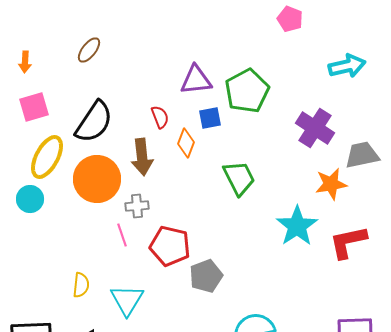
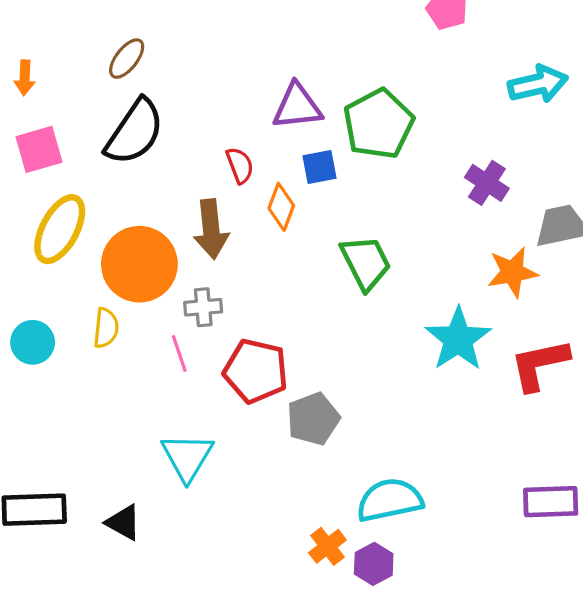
black semicircle: (94, 122) -> (135, 132), moved
purple cross: (315, 128) -> (487, 183), size x0.7
cyan circle: (30, 199) -> (33, 342), moved
yellow semicircle: (81, 285) -> (106, 328), moved

